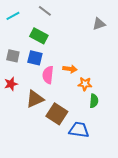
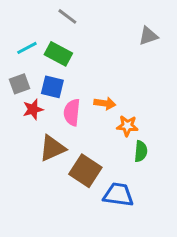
cyan line: (13, 16) -> (27, 48), moved
gray square: (13, 56) -> (19, 84), turned -32
red star: (11, 84) -> (33, 109), moved

